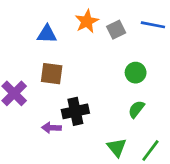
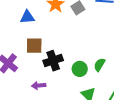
green circle: (136, 73) -> (80, 69), moved
black cross: (75, 111) -> (53, 61), moved

